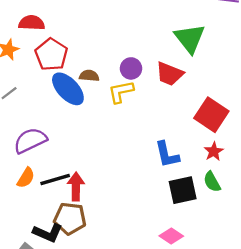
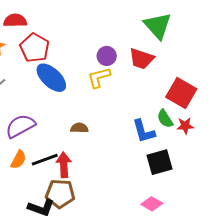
brown semicircle: (89, 76) -> (79, 128), moved
red star: (214, 151) -> (185, 126), turned 30
green semicircle: (212, 182) -> (165, 119), moved

